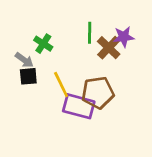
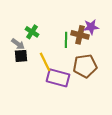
green line: (90, 33) -> (66, 40), moved
brown cross: (109, 48) -> (80, 35), turned -30
brown pentagon: (98, 93) -> (85, 66), moved

